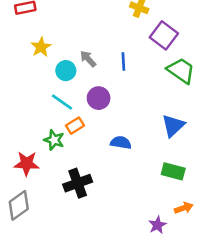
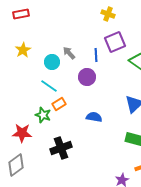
purple square: (164, 35) -> (115, 42), moved, turned 30
yellow star: (41, 47) -> (23, 50), moved
purple circle: (99, 98) -> (87, 77), moved

